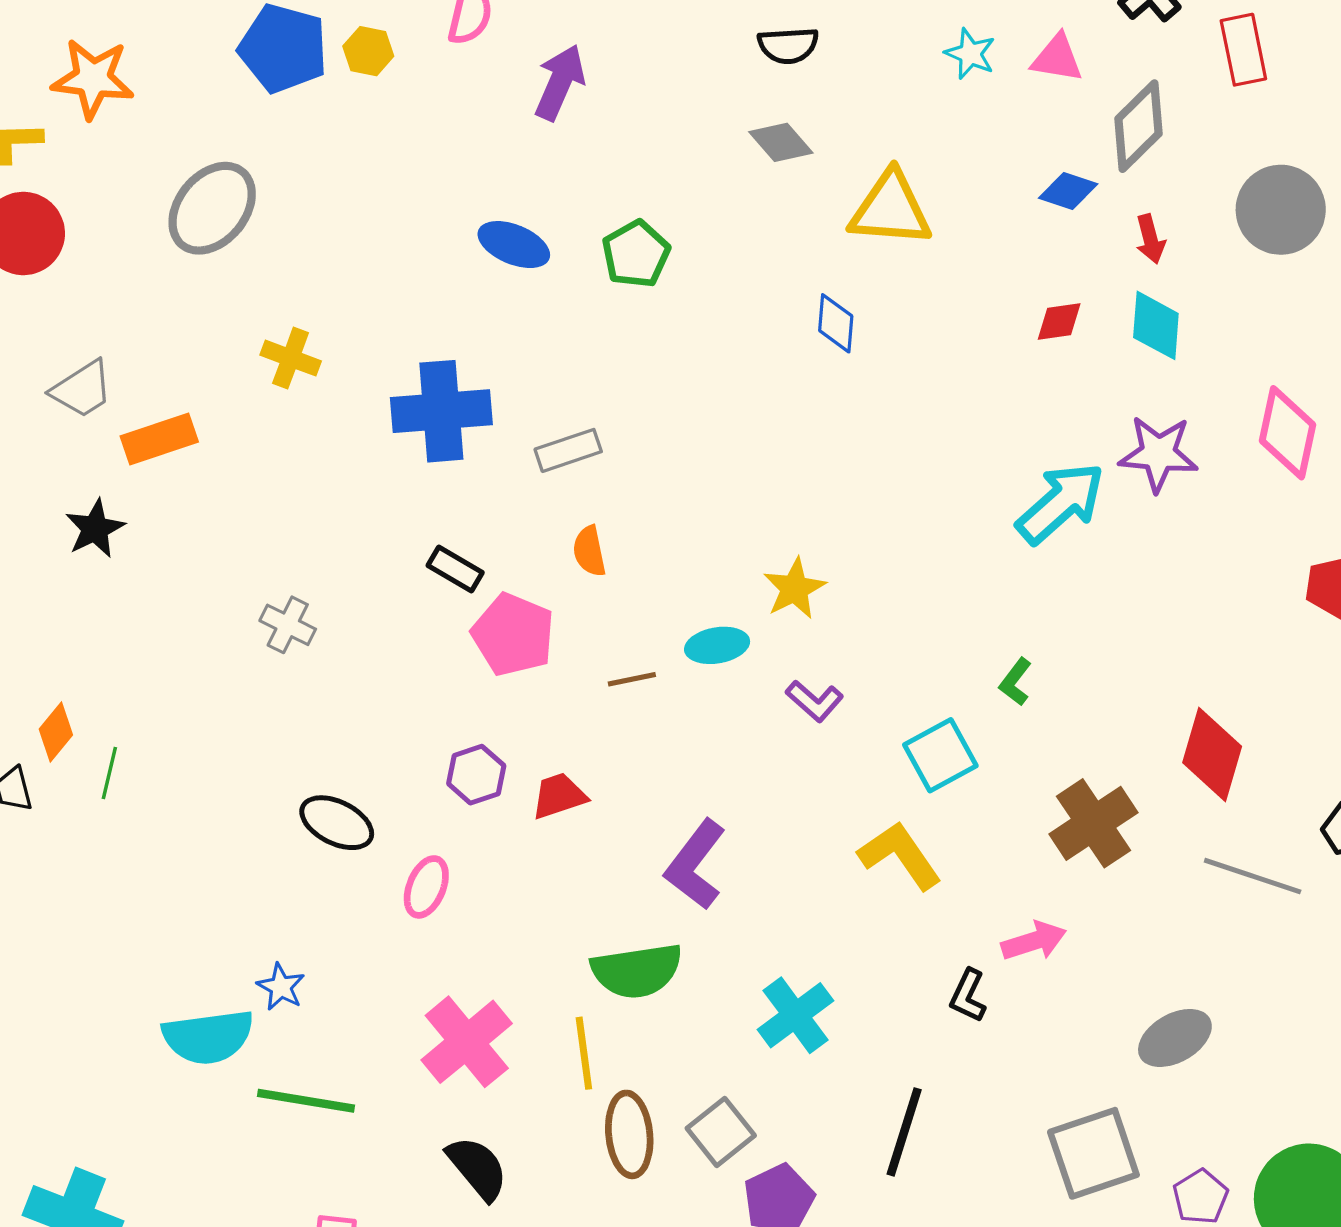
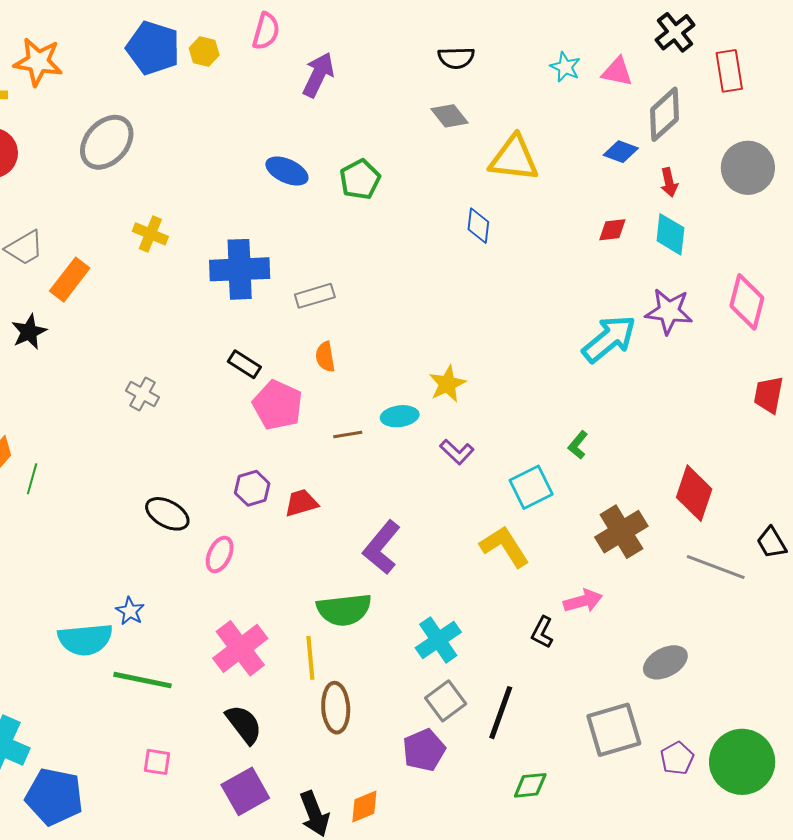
orange rectangle: (159, 439) -> (70, 280), turned -36
gray square: (721, 1132) -> (446, 701), moved

